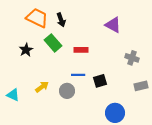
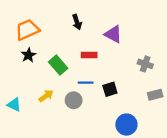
orange trapezoid: (37, 18) -> (27, 30), moved, turned -50
black arrow: (61, 20) -> (77, 22), moved
purple triangle: (113, 25) -> (113, 34), moved
green rectangle: (53, 43) -> (58, 65), moved

